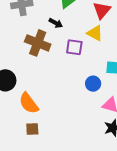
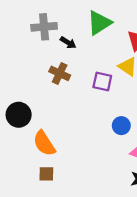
black arrow: (56, 23) -> (68, 43), moved
brown cross: (38, 43) -> (60, 73), size x0.7

